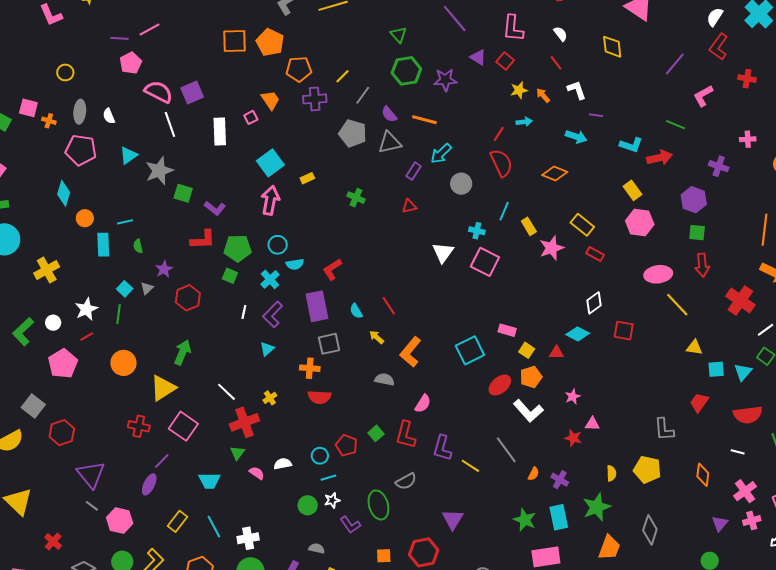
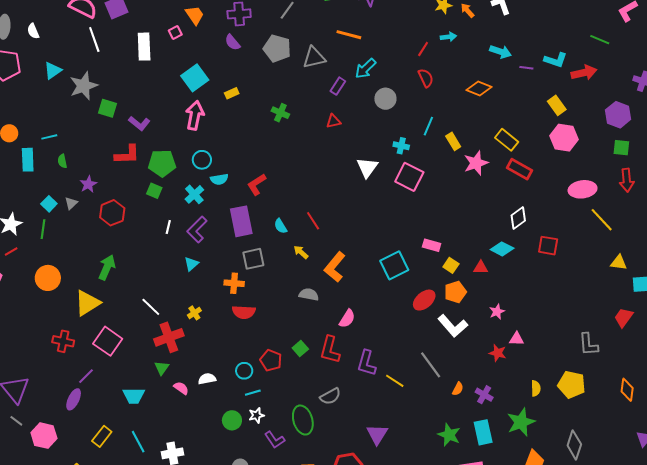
purple semicircle: (389, 114) -> (233, 42), moved
purple line: (596, 115) -> (526, 68), moved
red semicircle: (501, 163) -> (426, 78), size x0.7
red rectangle: (595, 254) -> (519, 169), size x1.4

